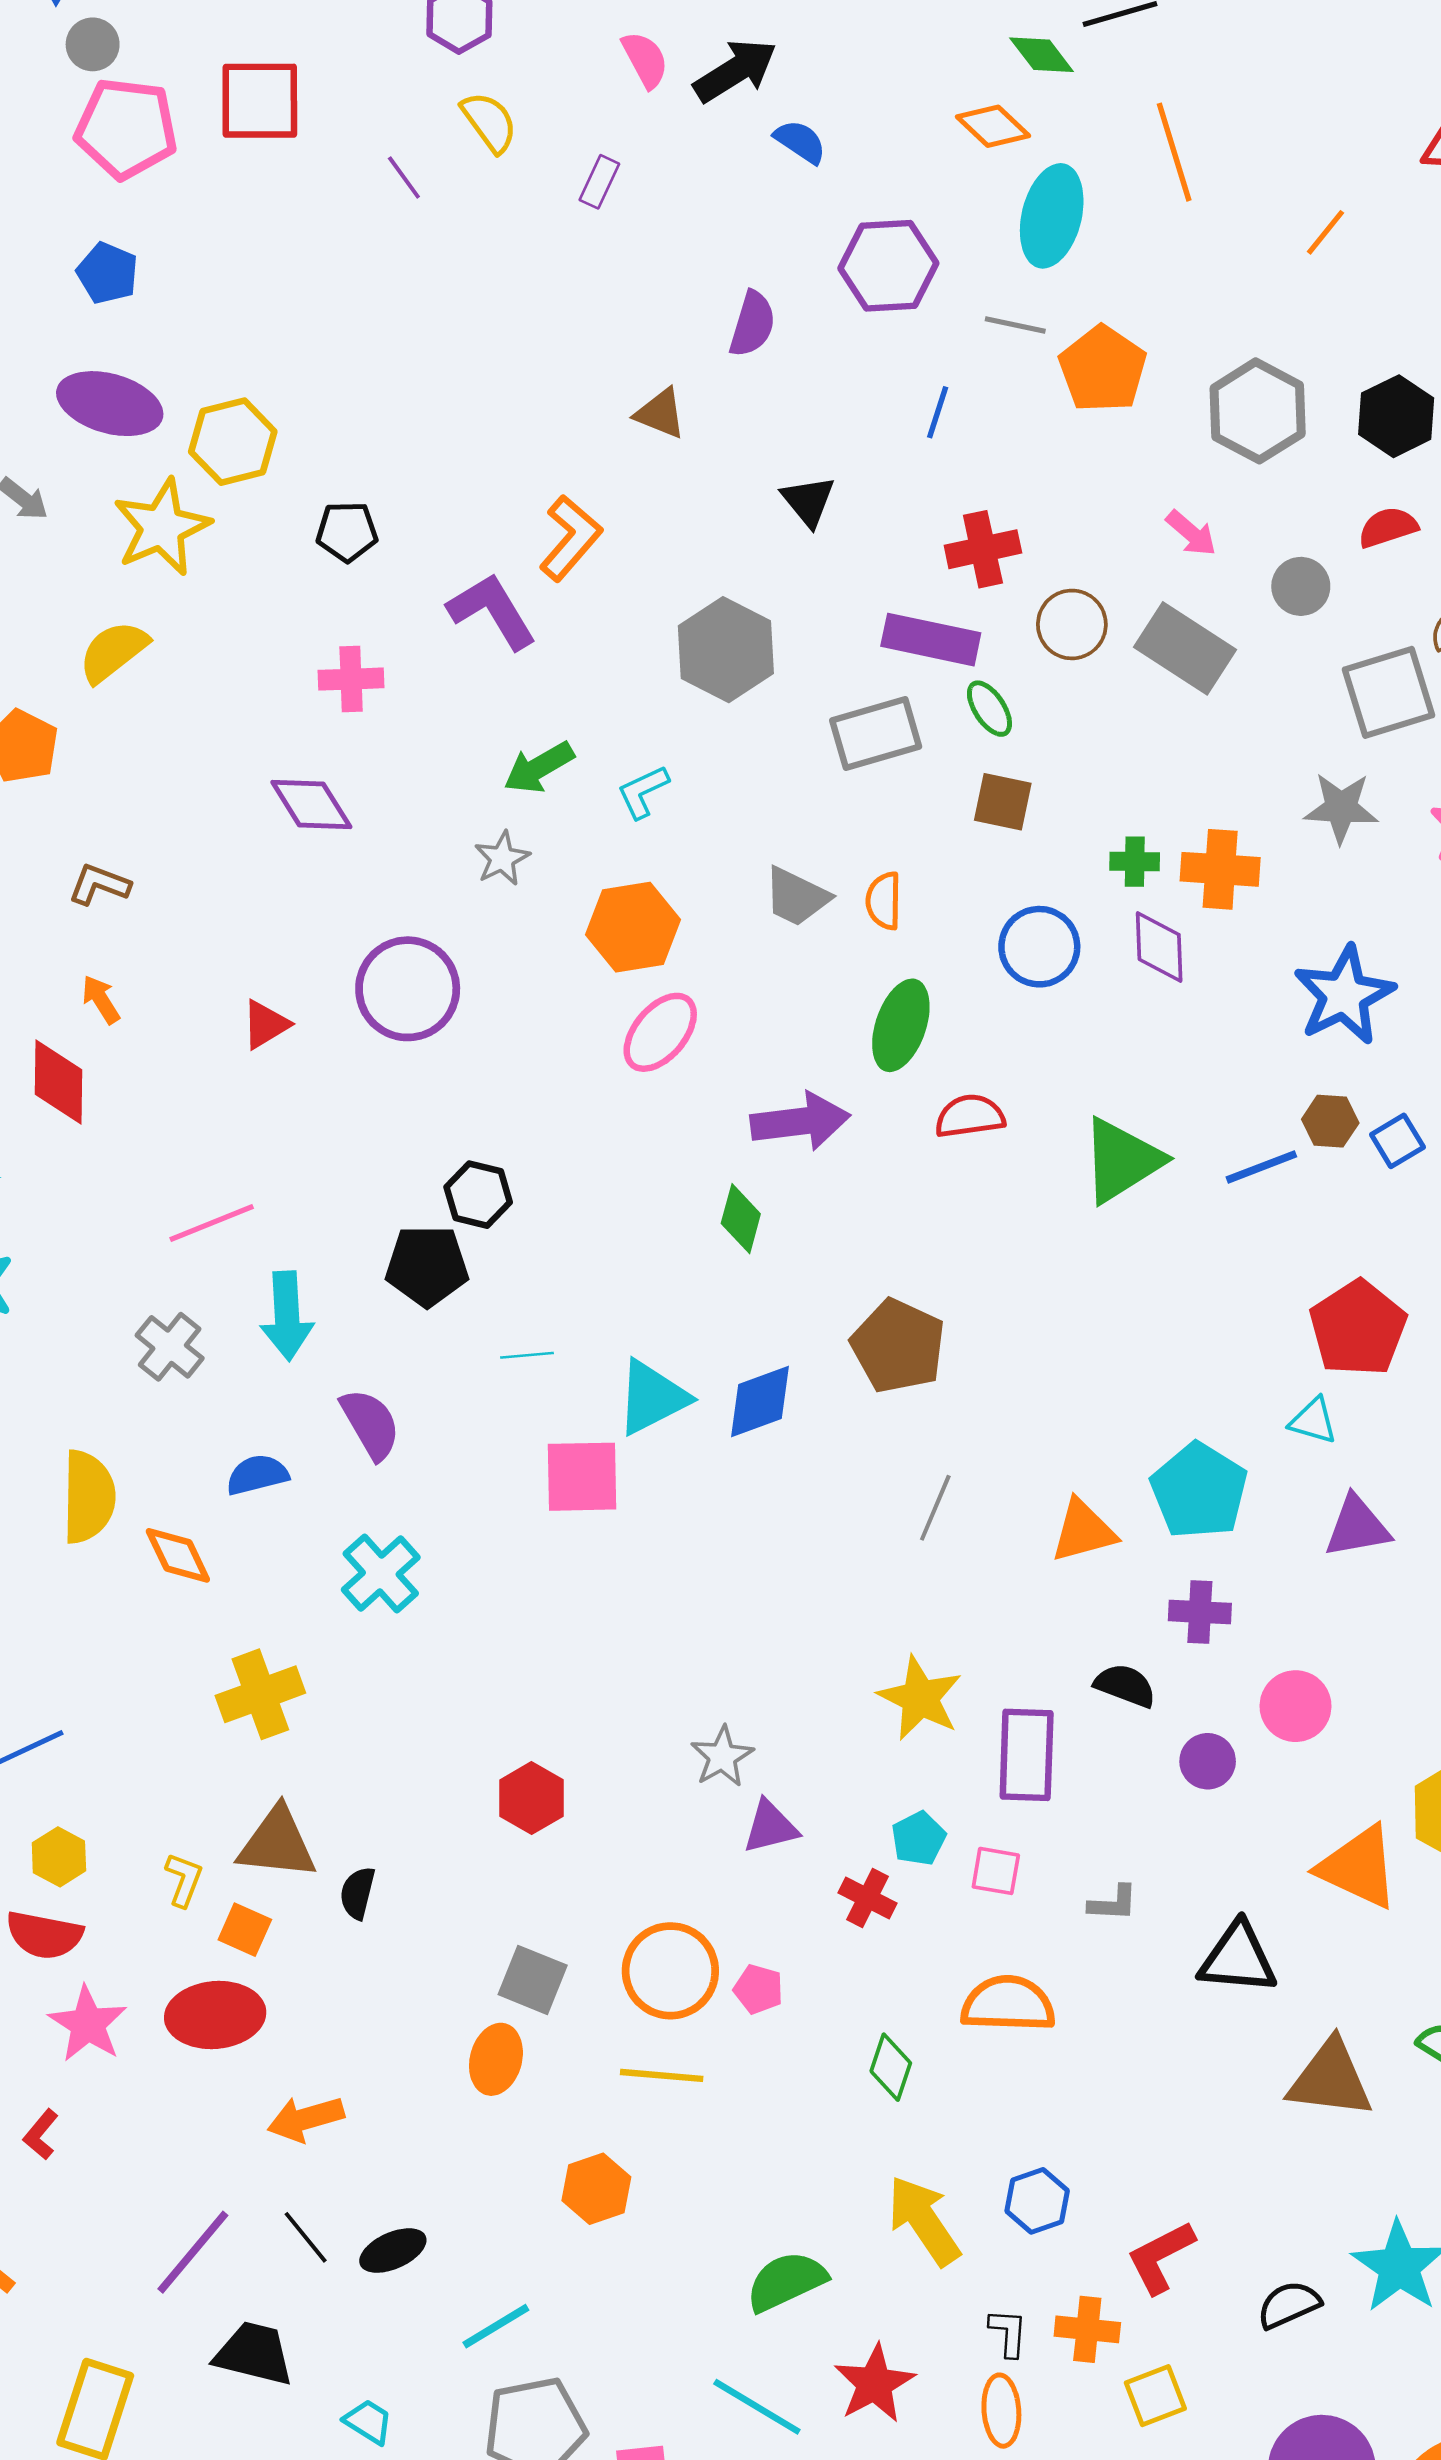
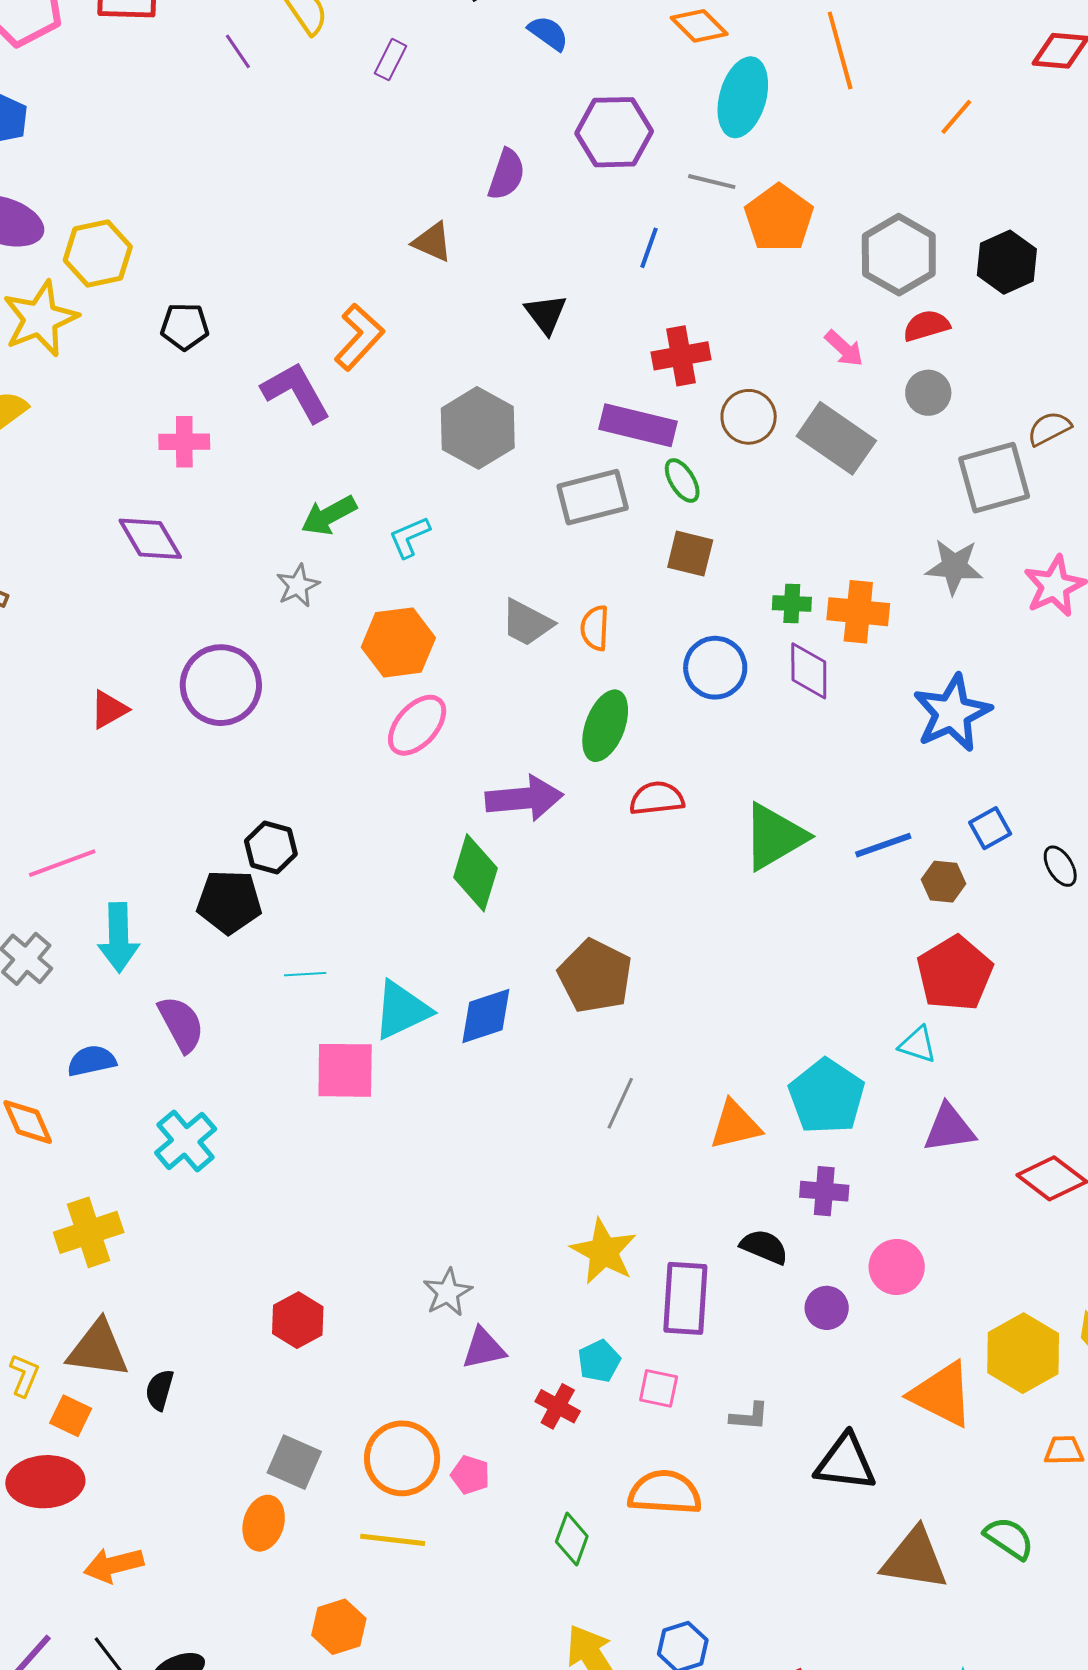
red semicircle: (1388, 527) -> (926, 326), moved
brown hexagon: (1330, 1121) -> (943, 882), moved
green diamond: (741, 1219) -> (475, 873), size x1.4

